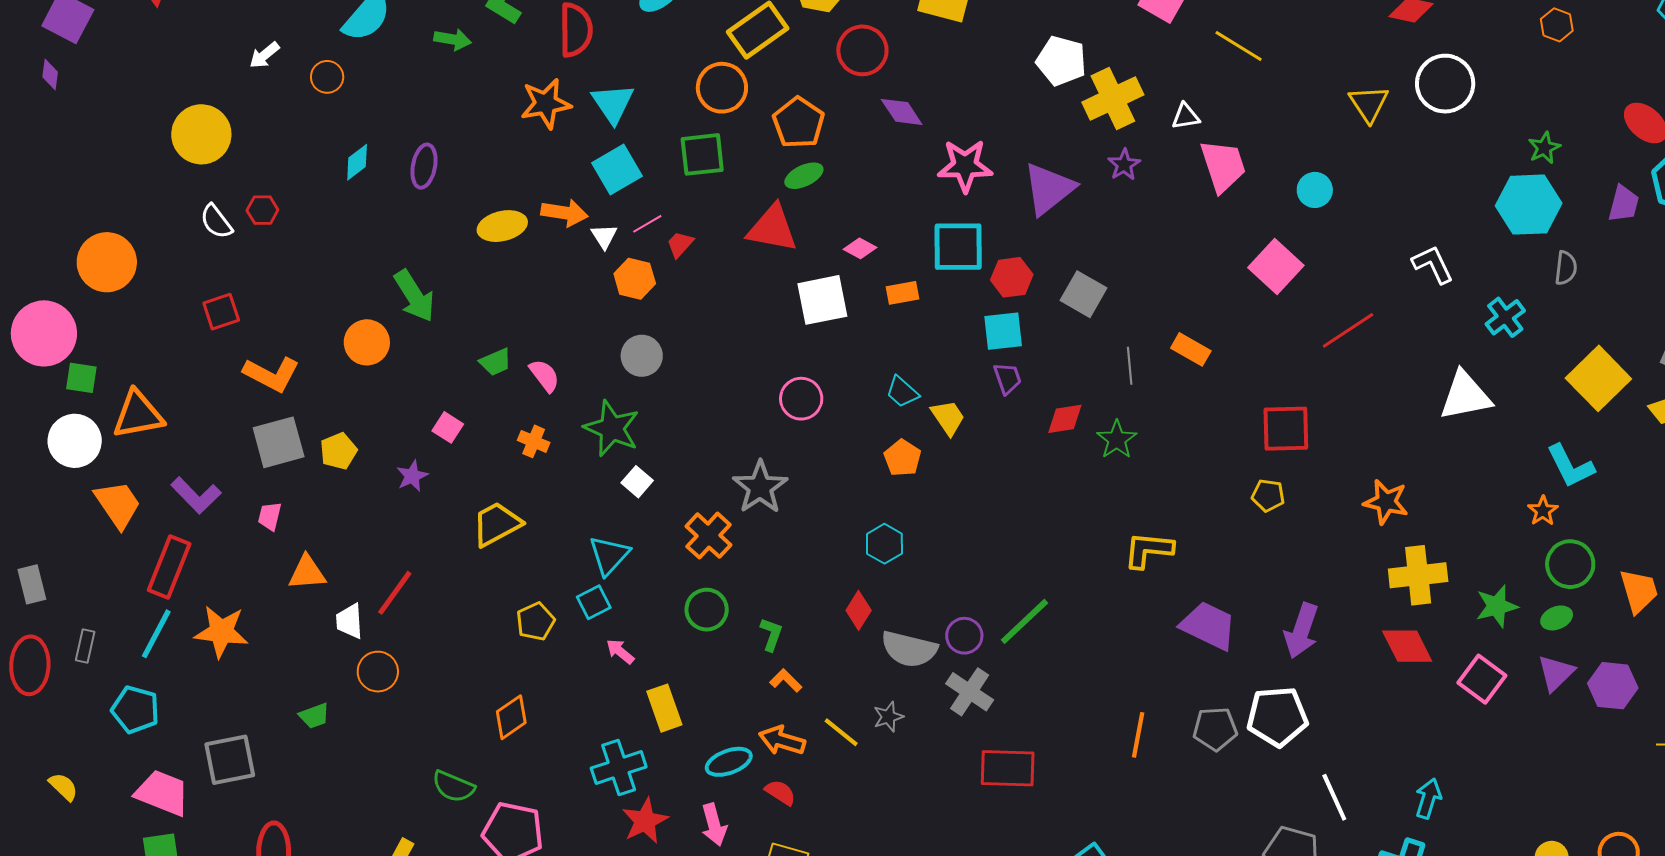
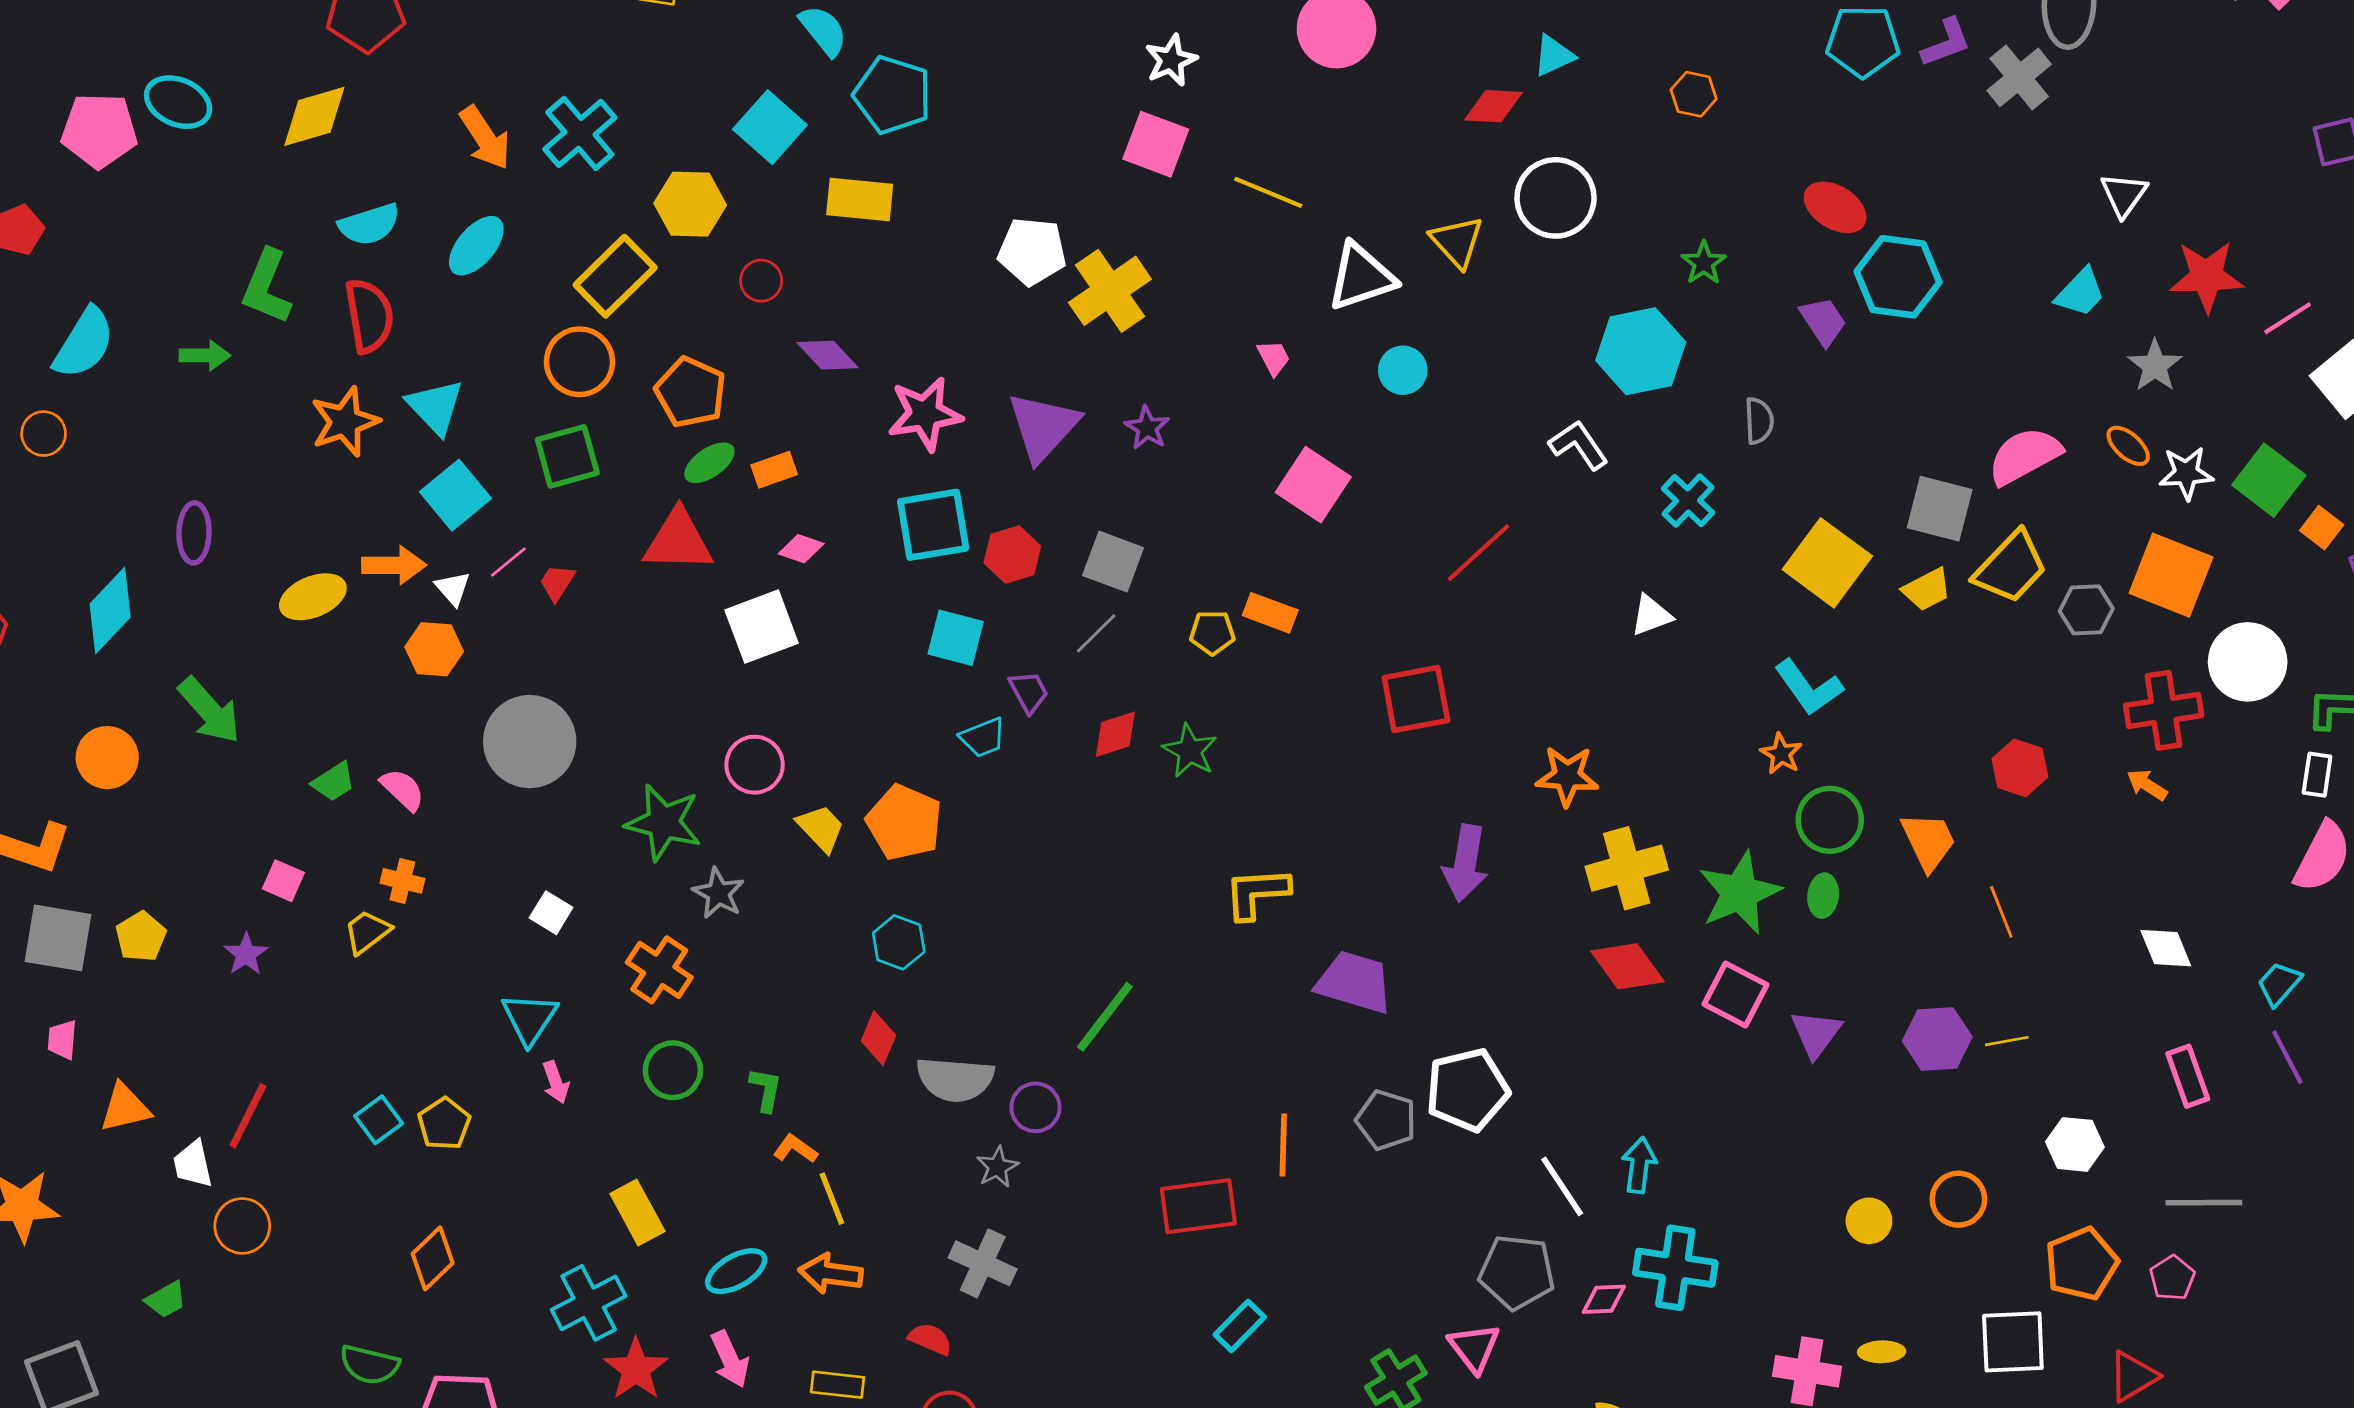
red circle: (862, 50) -> (761, 281), size x0.6
white triangle: (1186, 116) -> (1361, 277), moved, size x1.8
cyan diamond: (357, 162) -> (110, 610), moved, size x1.6
purple star: (1124, 165) -> (1147, 428), moved
pink trapezoid: (1223, 166) -> (1274, 358), size x0.5
purple trapezoid: (1624, 204) -> (1823, 321), turned -39
cyan hexagon: (1529, 205) -> (1641, 351), moved
pink square: (1276, 266) -> (1313, 485), moved
orange hexagon: (635, 279) -> (434, 649), moved
orange rectangle: (902, 293) -> (774, 470), moved
cyan square: (1003, 331) -> (956, 638), moved, turned 30
orange circle: (367, 342) -> (107, 758), moved
gray circle: (642, 356) -> (530, 742), size x1.6
gray line: (1130, 366) -> (1096, 633), moved, turned 60
cyan trapezoid: (902, 392) -> (983, 737), moved, turned -54
white triangle: (1465, 396) -> (1651, 615), size x0.6
yellow trapezoid: (948, 417) -> (821, 828), moved
green star: (612, 428) -> (664, 823), moved
gray square: (279, 442) -> (58, 938), turned 34
orange pentagon: (902, 458) -> (904, 823), size x1.5
gray star: (760, 487) -> (718, 893), size x0.7
yellow pentagon: (1268, 495) -> (1212, 633), moved
yellow trapezoid: (497, 524) -> (367, 932), moved, size x0.7
cyan square: (594, 602) -> (379, 1120), moved
green star: (1497, 606) -> (1740, 893), size x1.4
green ellipse: (1557, 618) -> (1823, 896), turned -52
purple arrow: (1301, 631) -> (1465, 863), moved
purple circle: (964, 636) -> (1035, 1107), moved
pink arrow: (620, 652) -> (556, 1082), moved, turned -140
purple triangle: (1556, 673) -> (1816, 1034), moved
purple hexagon: (1613, 686) -> (1937, 1039), moved
gray cross: (970, 692) -> (983, 1263), moved
gray star: (888, 717) -> (997, 1167), moved
gray pentagon: (1215, 729) -> (1386, 1120), turned 30
yellow line: (841, 732) -> (832, 1199), moved, turned 39
orange arrow: (782, 740) -> (831, 1274), moved
red rectangle: (1008, 768) -> (1198, 1206), moved
red semicircle: (780, 792) -> (930, 1339), moved
cyan arrow: (1428, 798) -> (1639, 1165), moved

